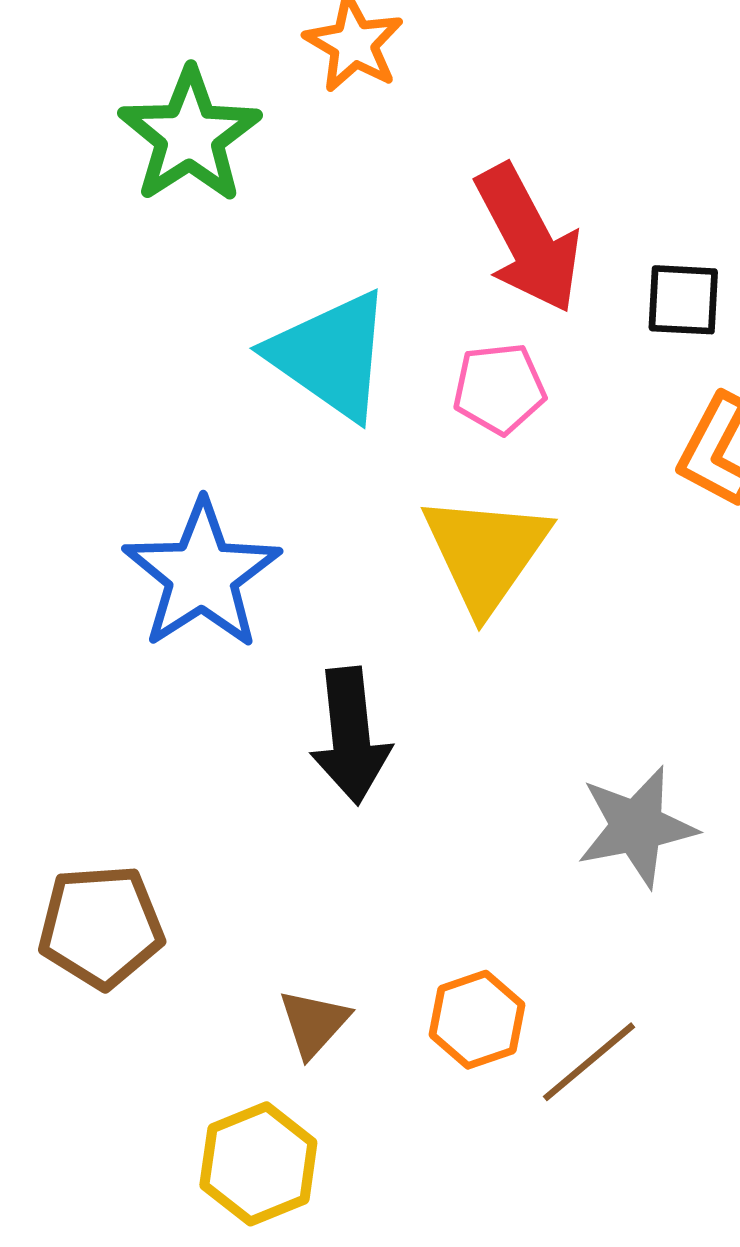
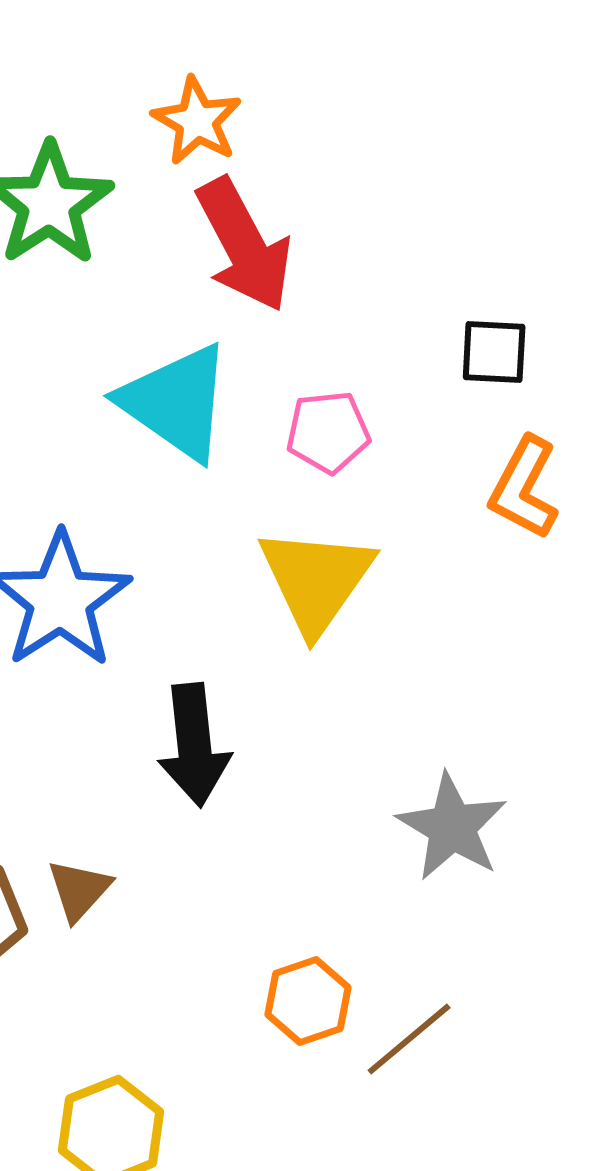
red arrow: (528, 239) -> (244, 245), moved
gray star: (637, 827) -> (452, 827), turned -30
brown triangle: (314, 1023) -> (79, 890), moved

